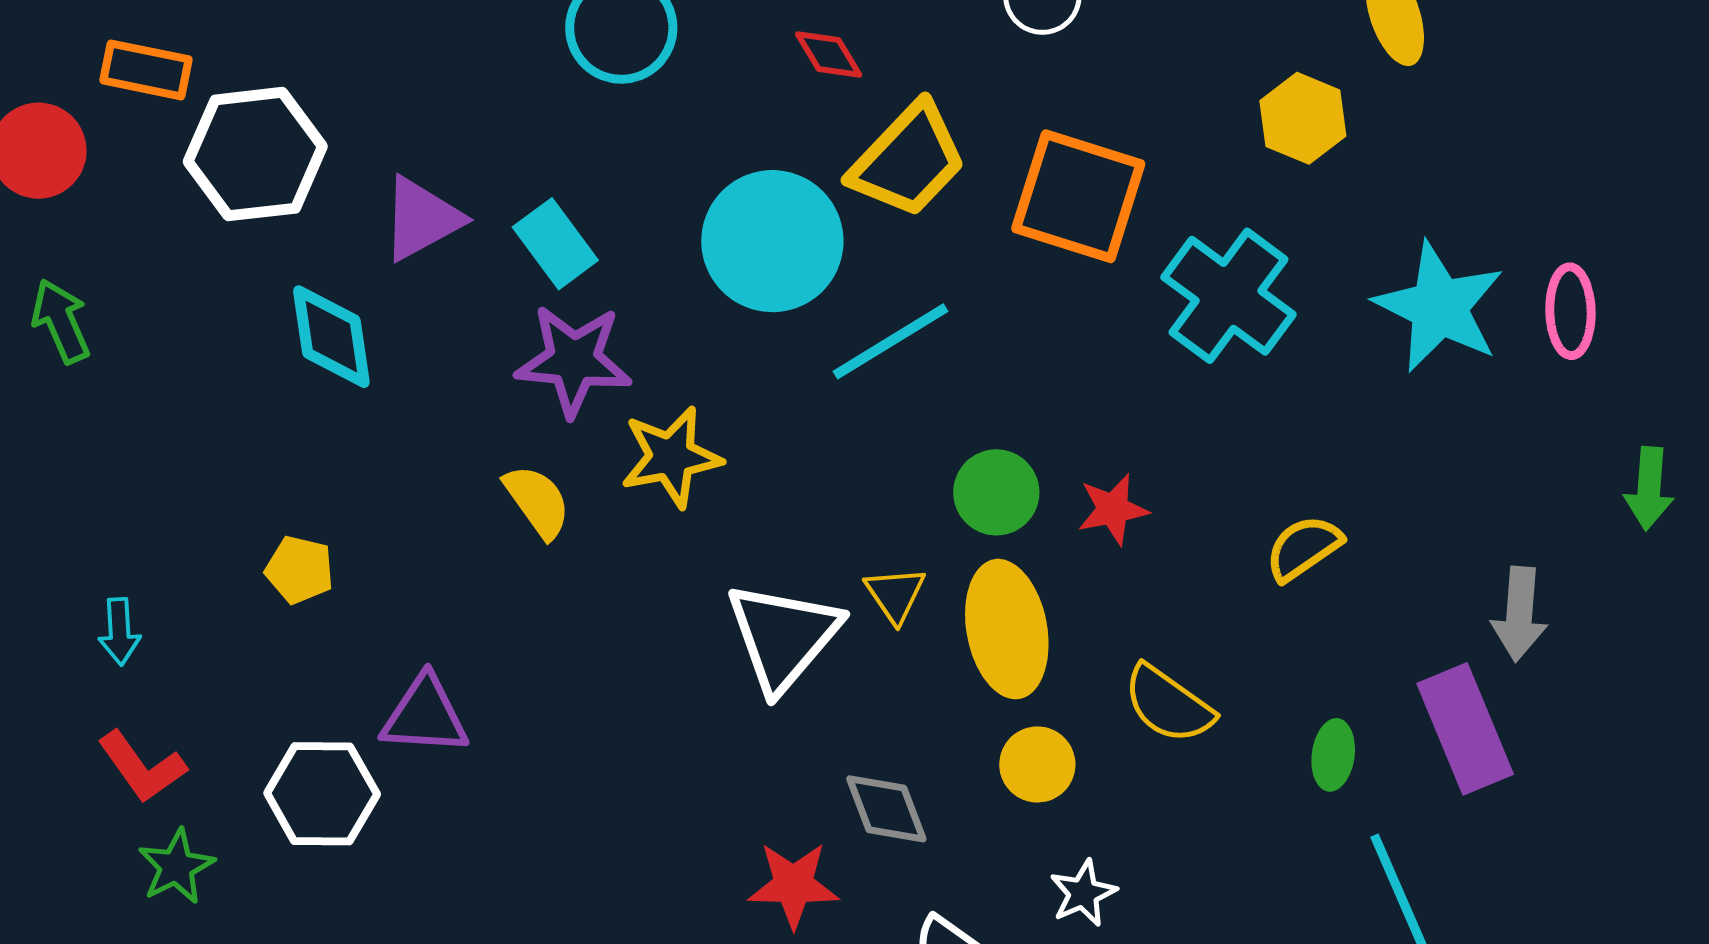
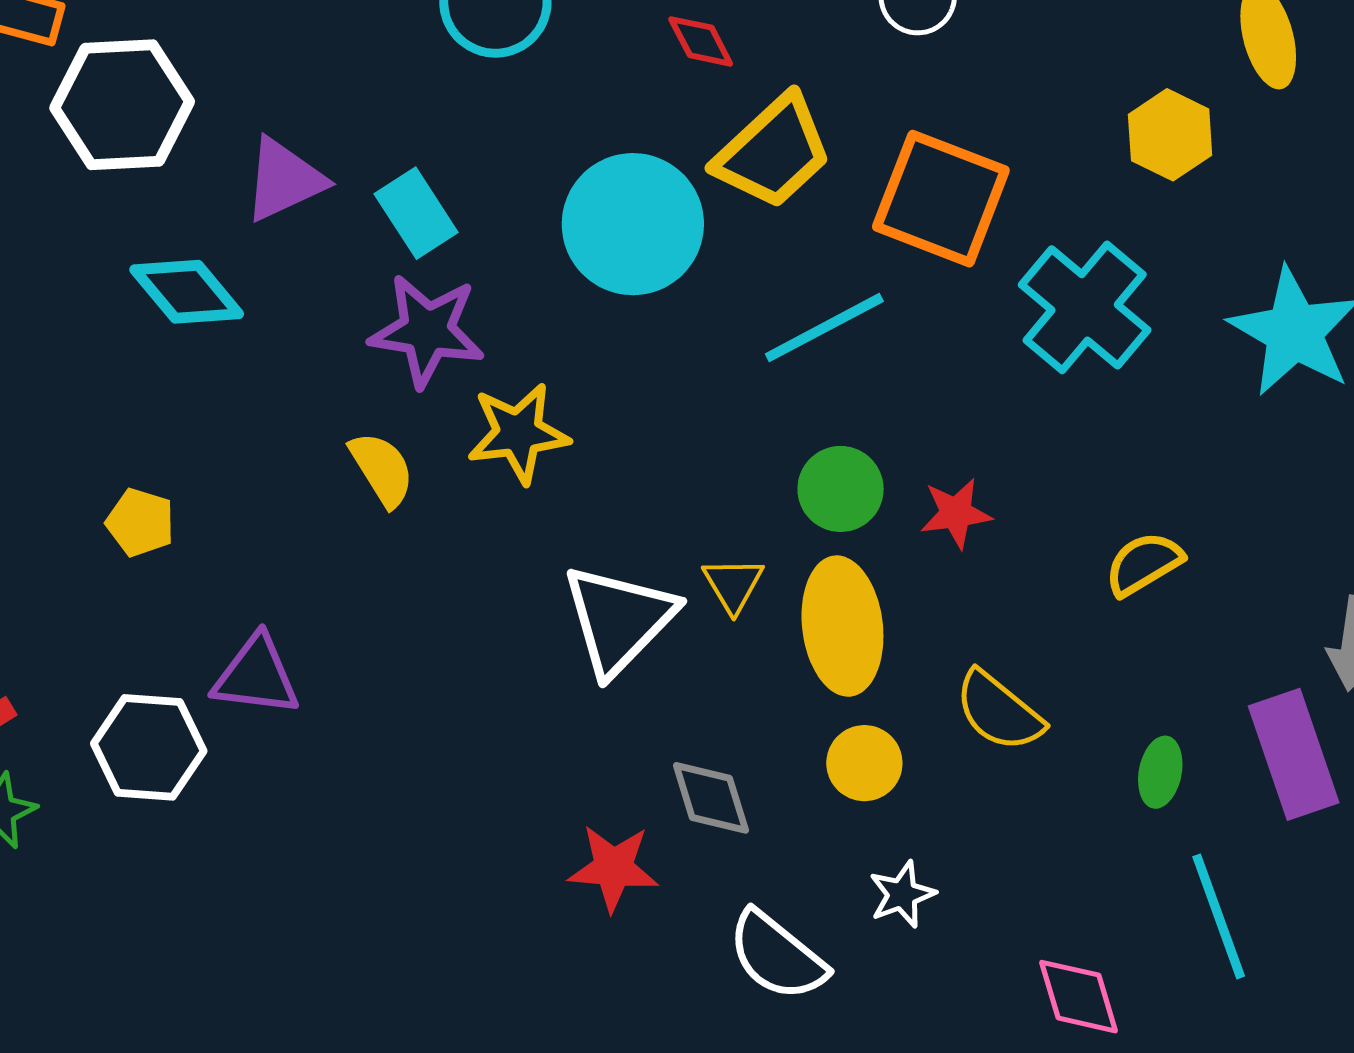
cyan diamond: (331, 337) -> (187, 292), turned -35
cyan line: (891, 341) -> (824, 328), moved

